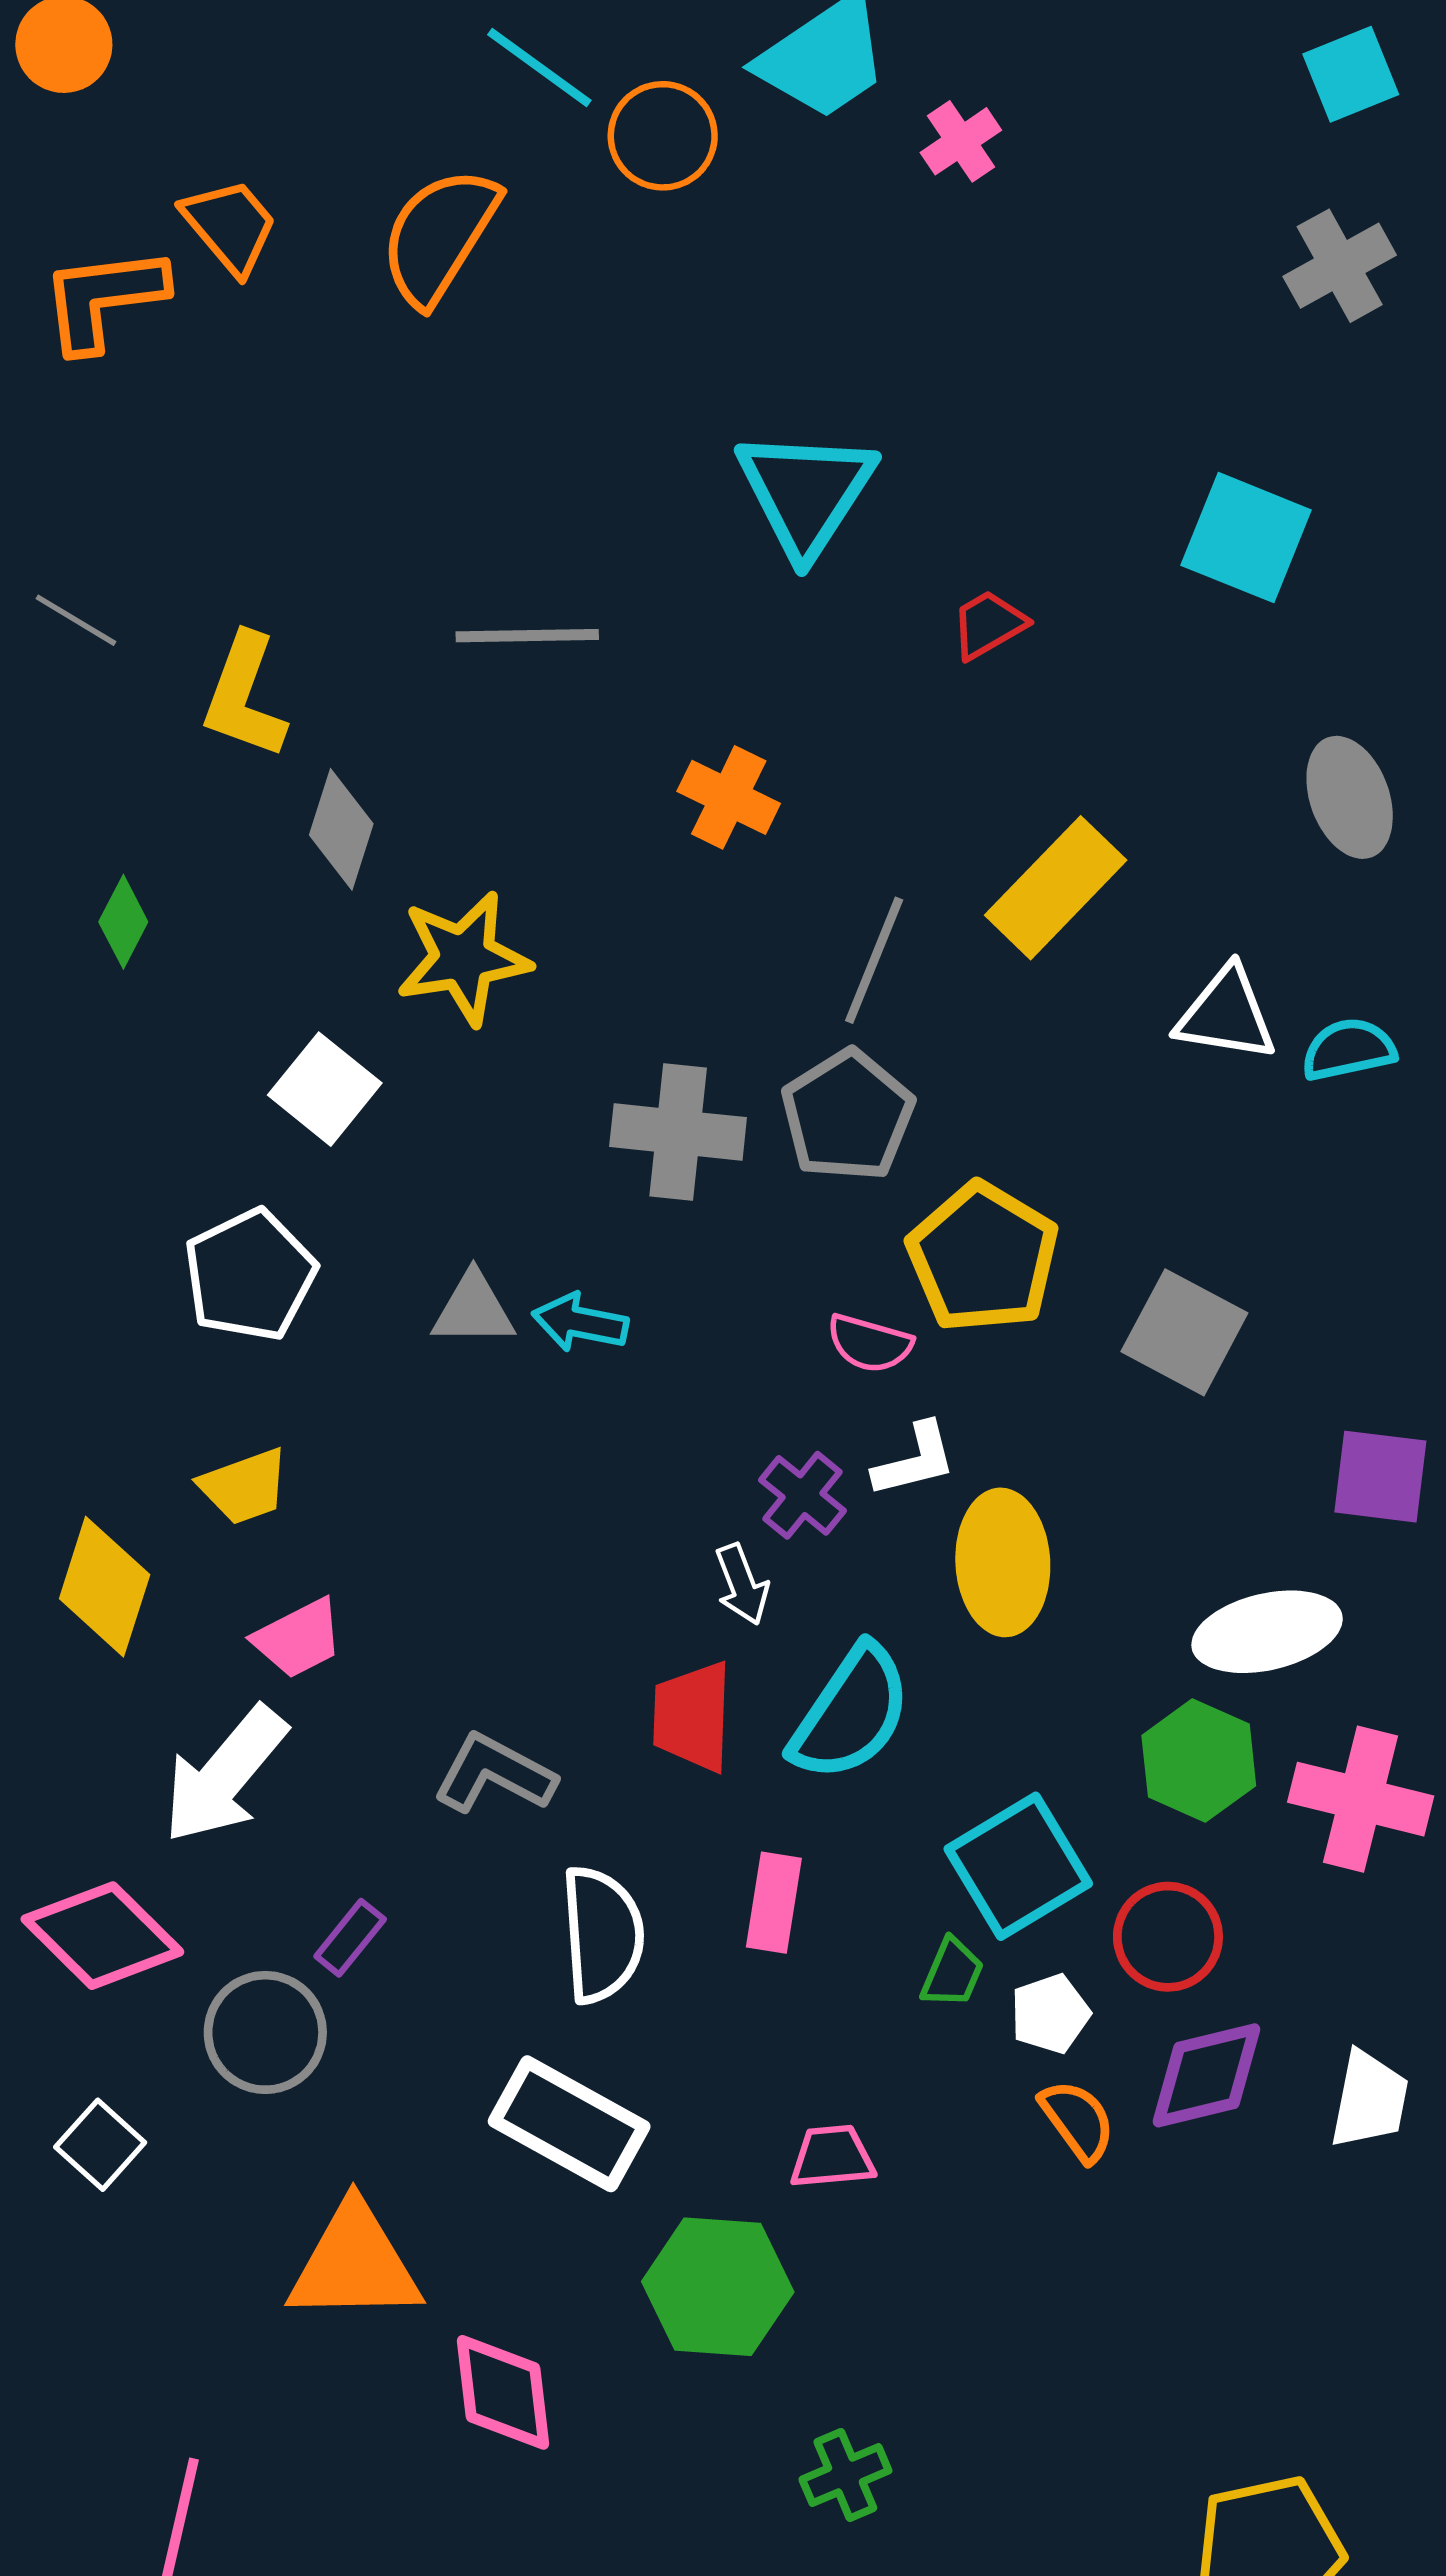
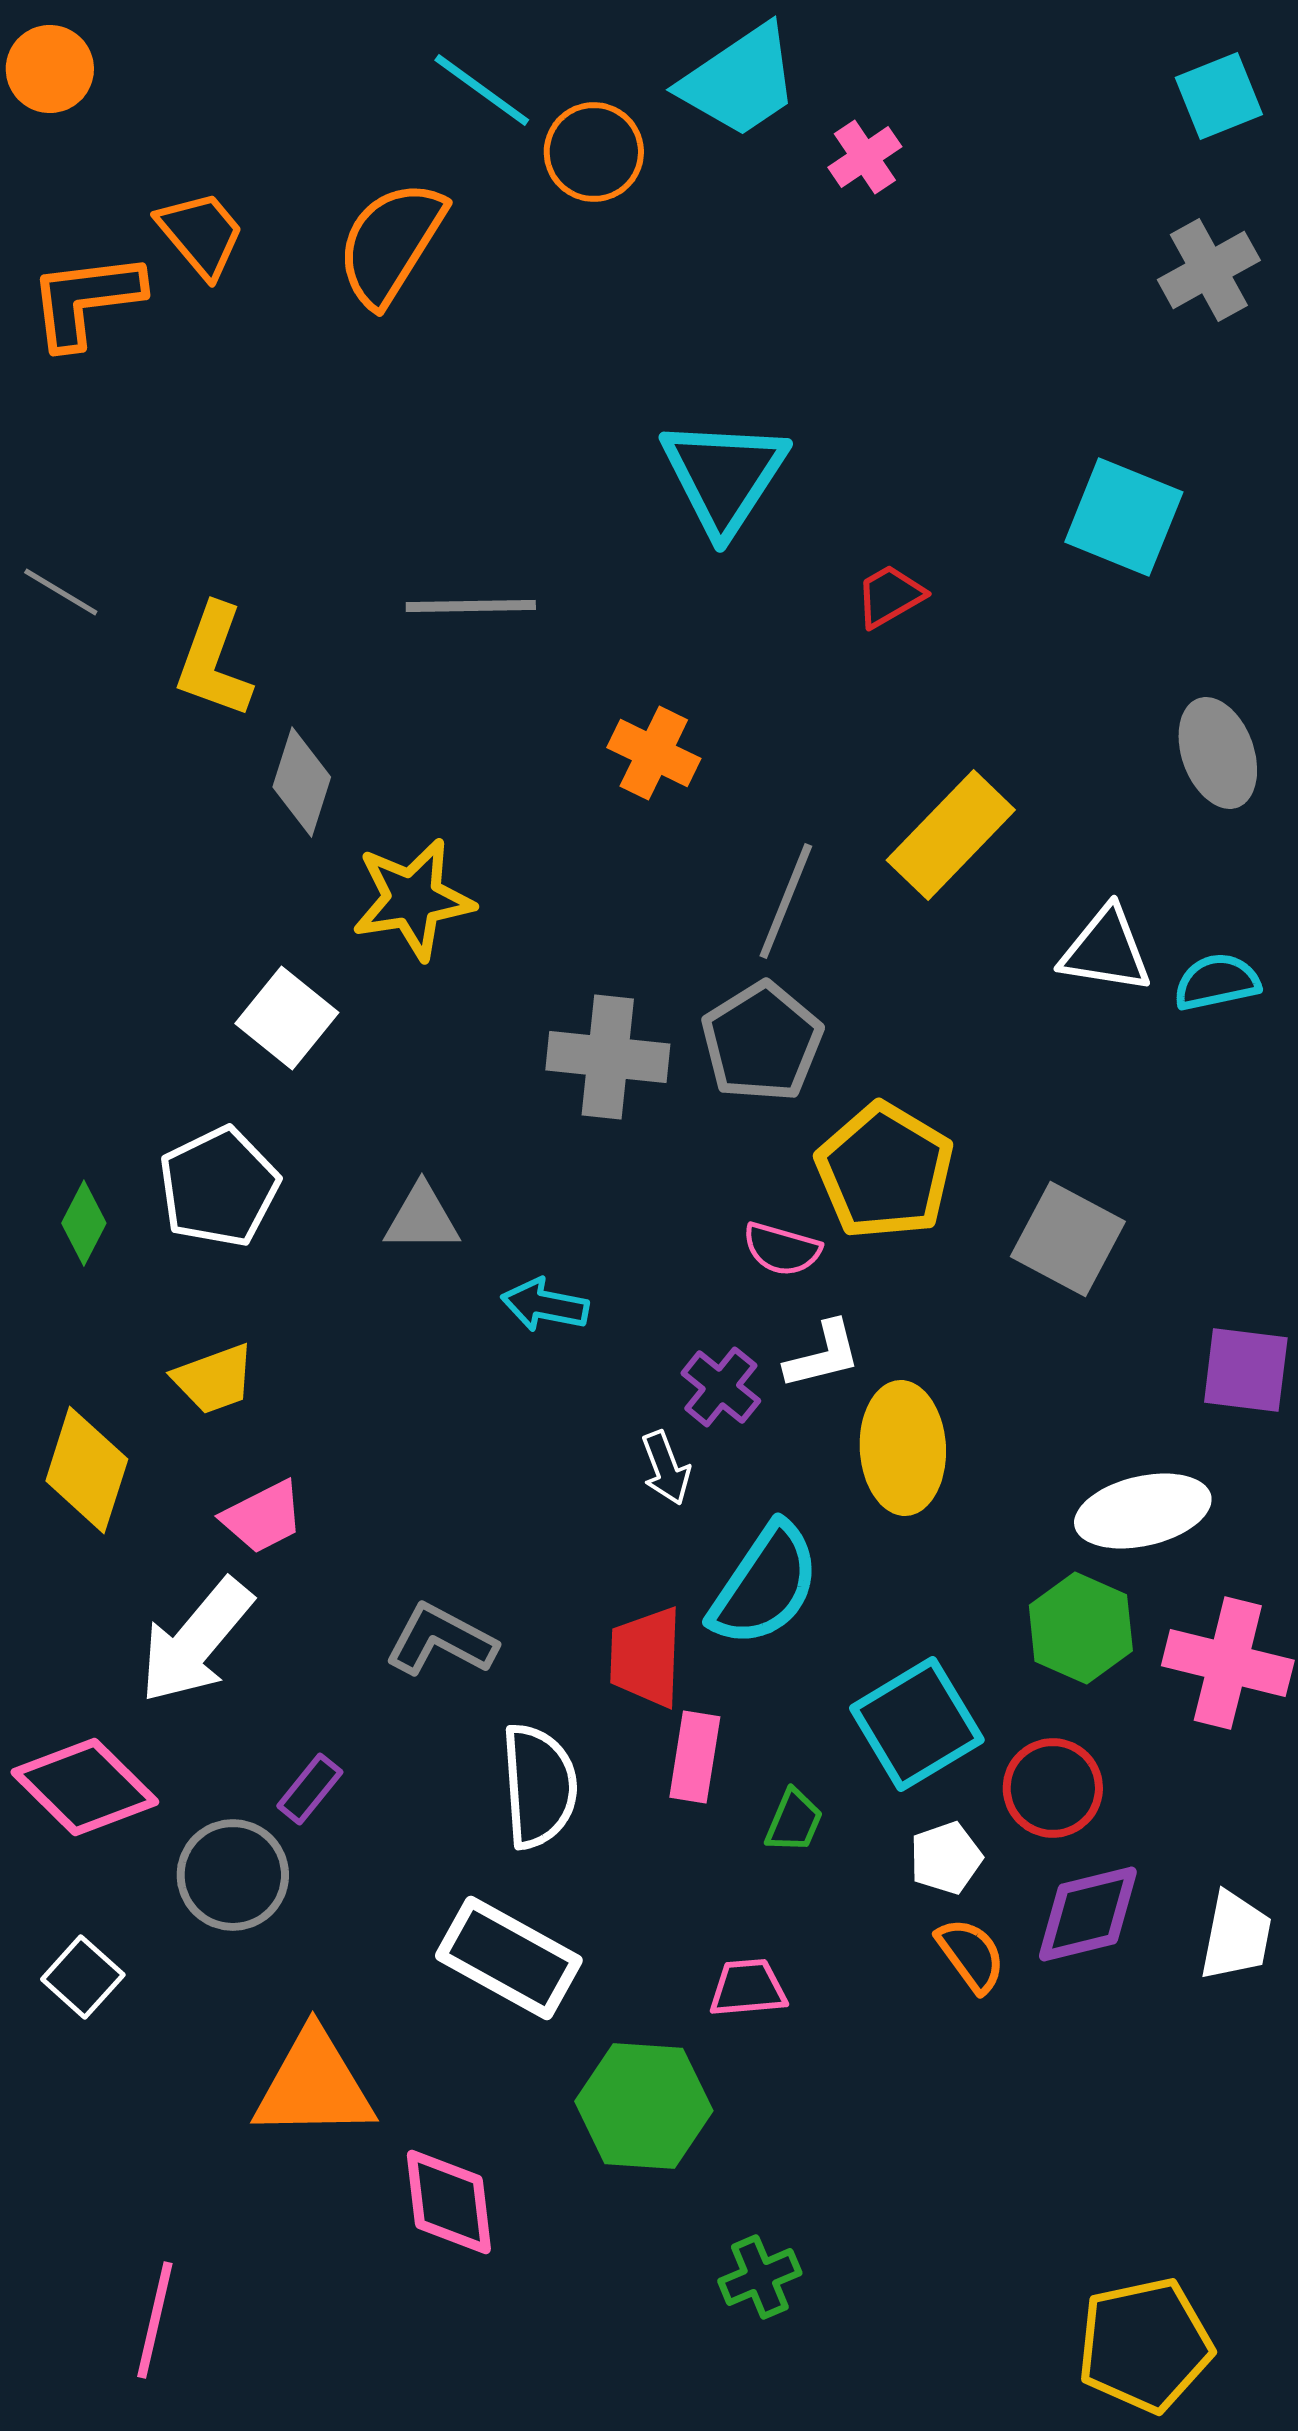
green diamond: (123, 922) -> (84, 1223), moved
cyan arrow: (580, 1322) -> (545, 1305), moved
red trapezoid: (692, 1717) -> (646, 1657), moved
green trapezoid: (952, 1973) -> (794, 1821), moved

